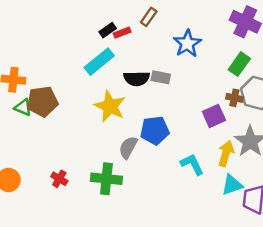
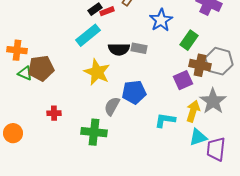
green rectangle: (239, 64) -> (189, 40), moved
brown cross: (234, 98) -> (200, 65), size x1.5
cyan L-shape: (192, 164) -> (165, 120), turned -55
red cross: (59, 179) -> (54, 113), moved, turned -32

